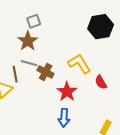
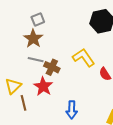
brown line: (15, 74) -> (24, 103), moved
red star: (67, 92) -> (43, 86), moved

